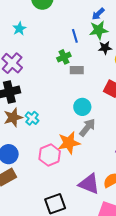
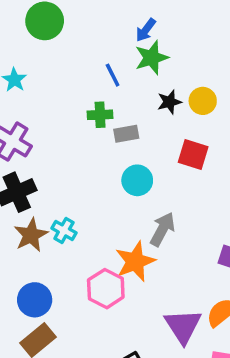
black star: (105, 48) -> (169, 102), moved
green cross: (64, 57) -> (100, 115), turned 32
cyan circle: (82, 107) -> (137, 180), moved
purple triangle: (89, 184) -> (183, 326), turned 45

